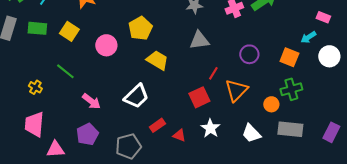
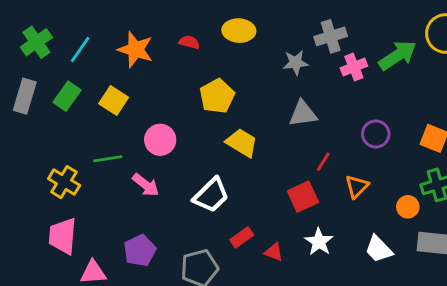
green rectangle: (37, 28) -> (67, 96), turned -60
pink circle: (106, 45) -> (160, 140), moved
green line: (65, 71) -> (108, 159), turned -48
yellow cross: (35, 87) -> (64, 182), size x1.5
orange triangle: (236, 90) -> (357, 186), size x0.7
pink arrow: (91, 101) -> (146, 185), moved

